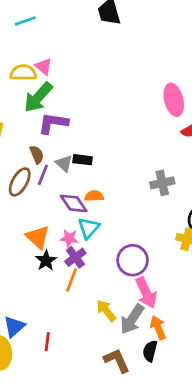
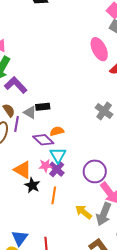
purple L-shape: (53, 123) -> (16, 85), turned 50
gray cross: (162, 183) -> (104, 111), turned -30
purple cross: (75, 257) -> (57, 169), moved

